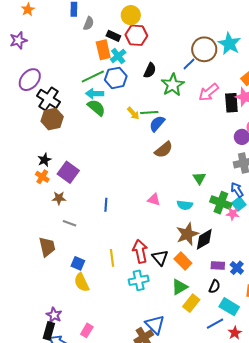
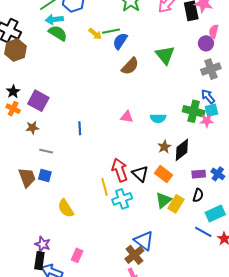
green triangle: (199, 178) -> (165, 55), moved, size x1.5
cyan square: (239, 204) -> (212, 110), turned 32
brown star: (187, 234) -> (164, 147), size x0.6
yellow line: (112, 258) -> (105, 187), moved
blue square: (78, 263) -> (45, 175), moved
yellow rectangle: (191, 303) -> (176, 204), moved
cyan rectangle: (229, 307) -> (215, 213), turned -48
blue line: (215, 324) -> (203, 232), turned 66

